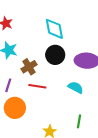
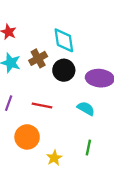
brown cross: (29, 67) -> (38, 58), moved
orange circle: (15, 108) -> (27, 137), moved

